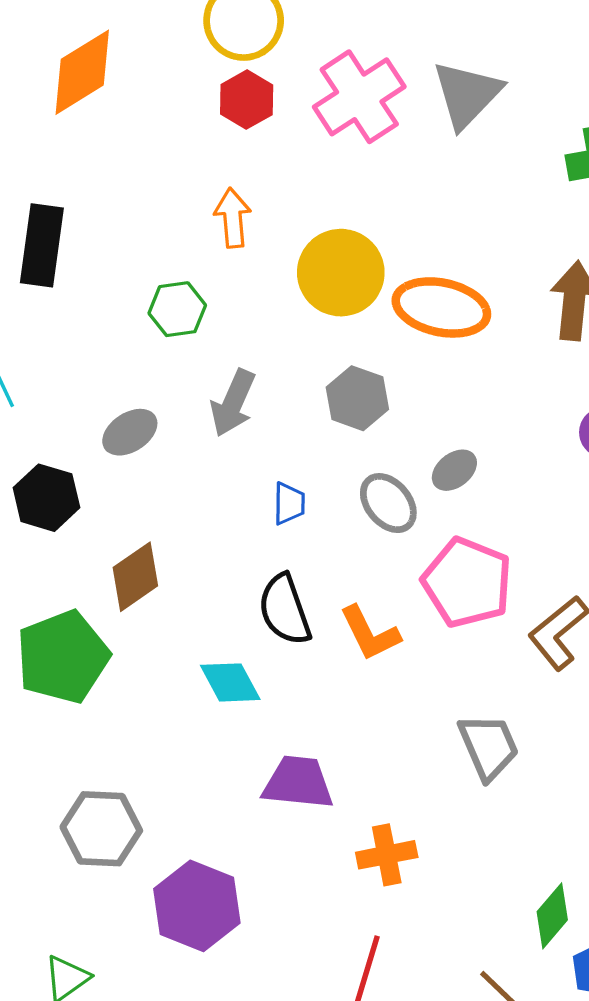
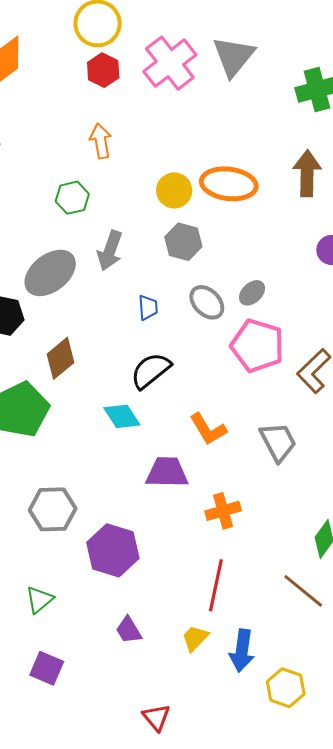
yellow circle: (341, 273) -> (174, 190), moved, size x0.7
gray ellipse: (130, 432) -> (50, 273), size x1.6
gray ellipse: (454, 470) -> (252, 293), moved
black semicircle: (285, 610) -> (151, 371), turned 75
orange L-shape: (370, 633) -> (208, 429), moved

